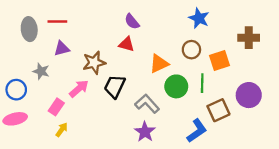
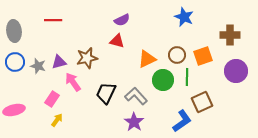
purple semicircle: (132, 22) -> (122, 20), turned -77
gray ellipse: (29, 29) -> (14, 31), moved
purple triangle: (62, 49) -> (59, 62), moved
brown circle: (191, 50) -> (177, 55), moved
black trapezoid: (115, 86) -> (106, 93), moved
pink arrow: (79, 89) -> (73, 82), turned -84
blue circle: (16, 90) -> (15, 62), moved
purple circle: (249, 95) -> (236, 71), moved

